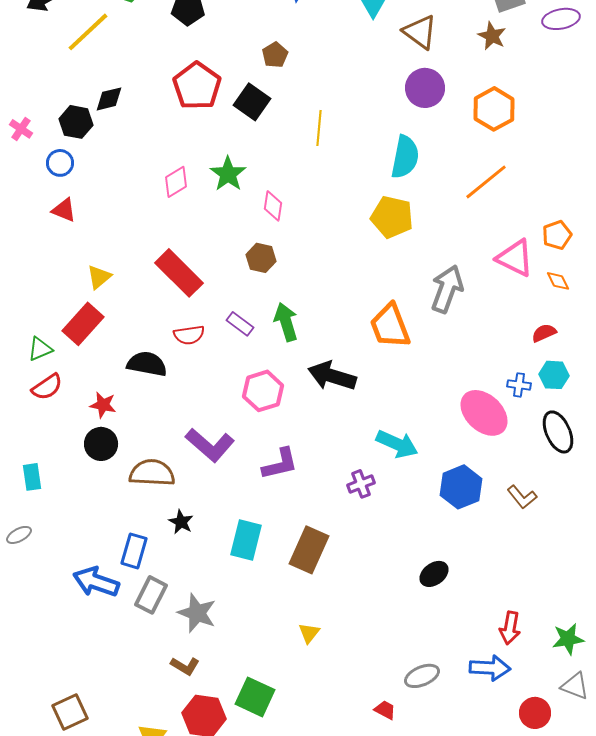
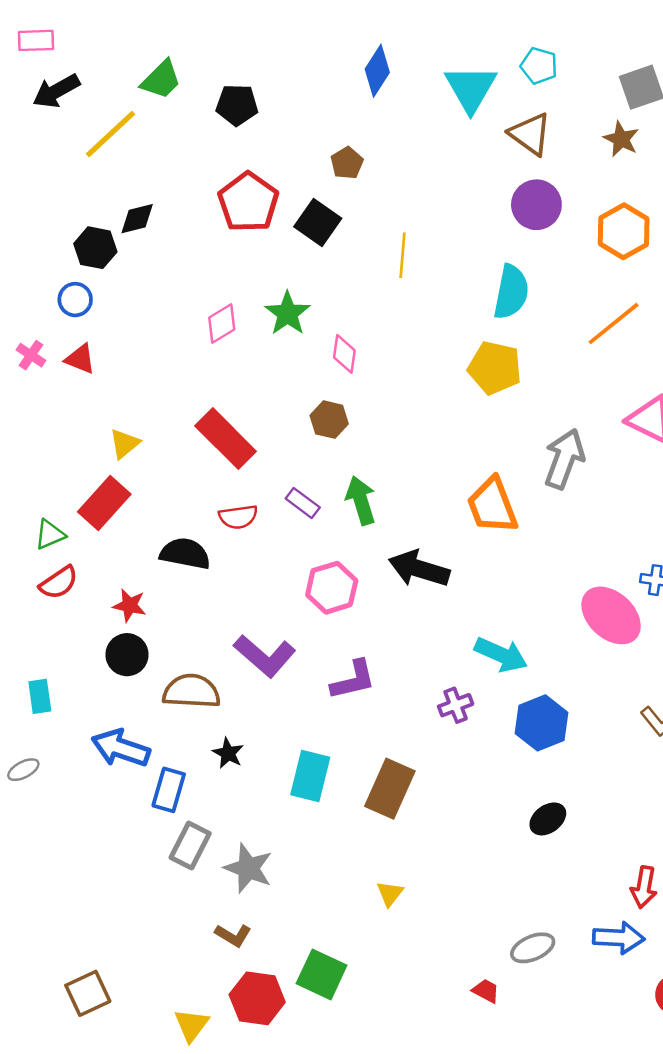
pink cross: (21, 129) -> (31, 355), moved
blue hexagon: (461, 487) -> (542, 723), moved
blue arrow: (96, 582) -> (121, 748), moved

